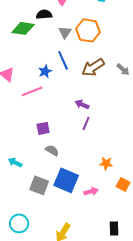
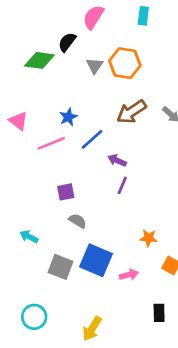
black semicircle: (44, 14) -> (67, 42), turned -49
blue line: (63, 60) -> (92, 139), moved, turned 72
black rectangle: (114, 228) -> (159, 313), moved

